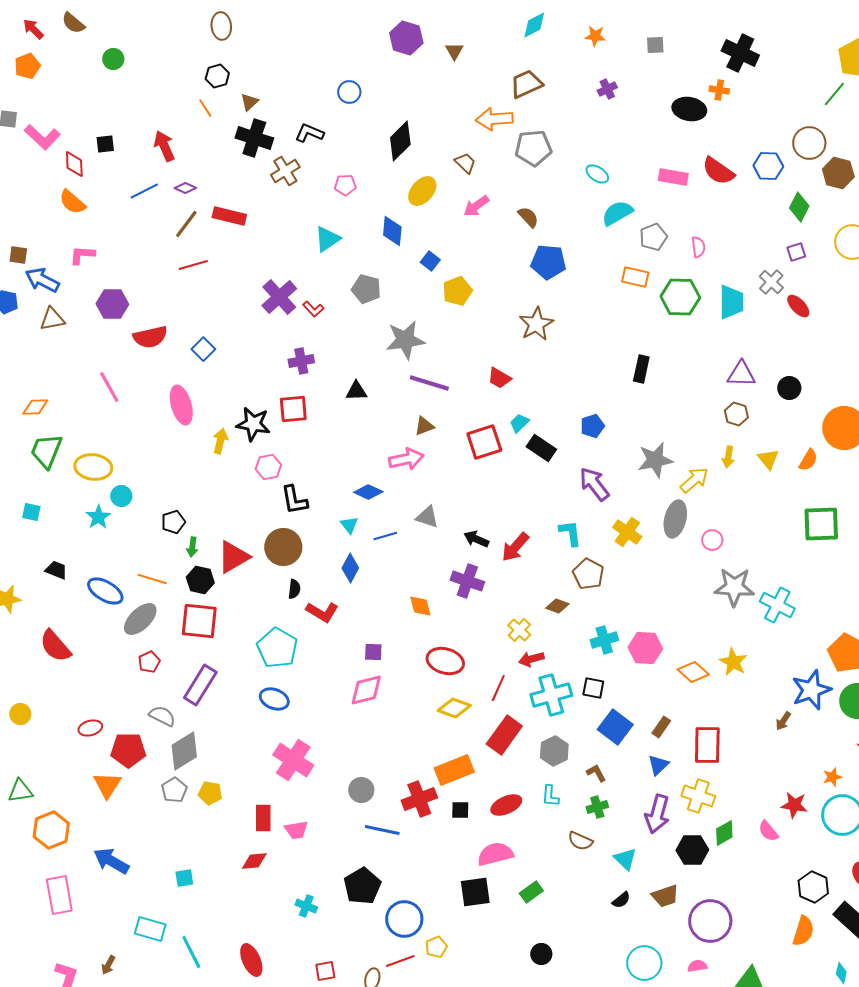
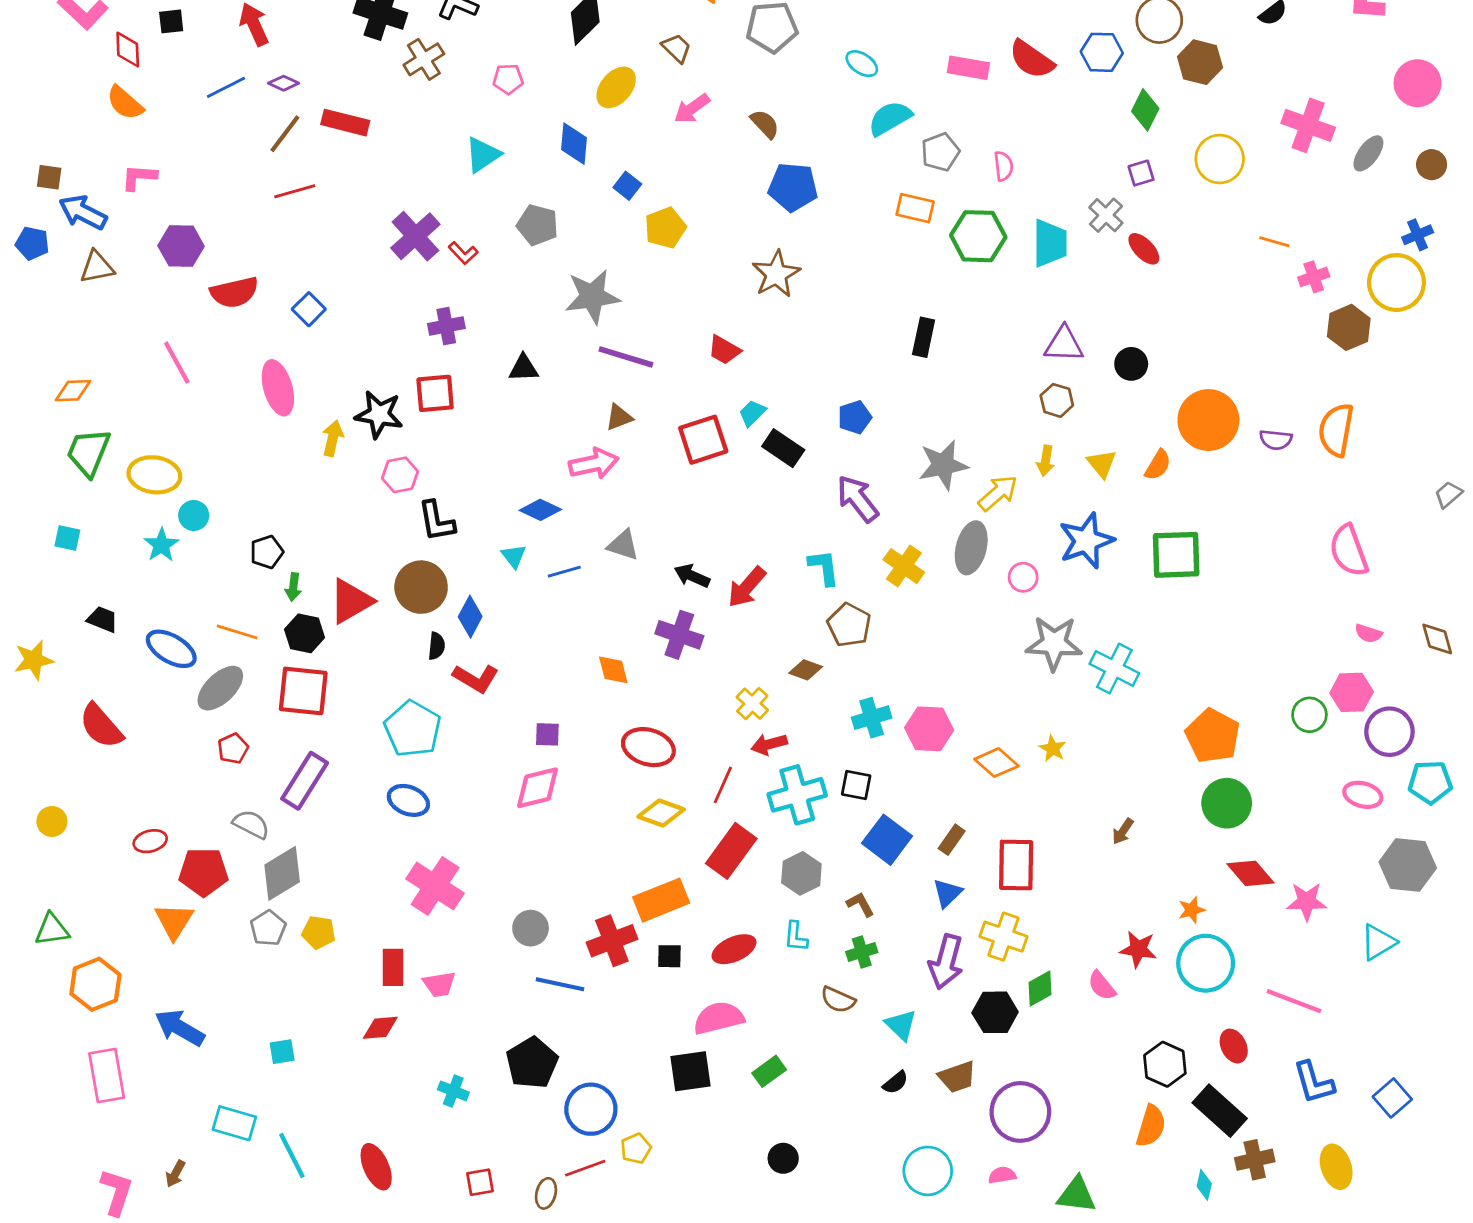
blue diamond: (350, 568) -> (470, 617), moved
yellow star: (733, 662) -> (1053, 748), size x0.7
blue star: (811, 690) -> (1086, 541), moved

